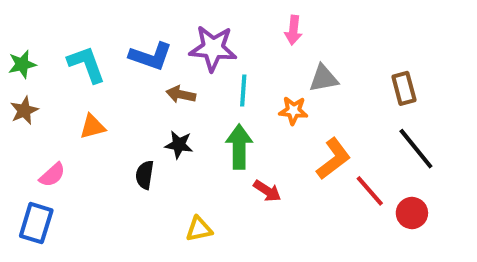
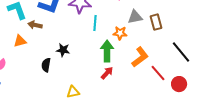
brown rectangle: (404, 88) -> (156, 22), moved
brown arrow: (181, 94) -> (35, 25), moved
green arrow: (239, 147) -> (107, 51), moved
red arrow: (267, 191) -> (107, 73), turned -80

